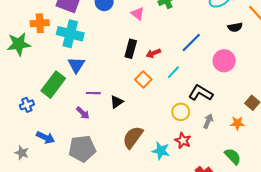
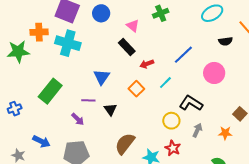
black rectangle: (131, 49) -> (127, 47), moved, turned -60
blue triangle: (76, 65) -> (102, 77), moved
black triangle: (117, 102) -> (110, 109), turned -32
blue cross: (27, 105) -> (15, 109), moved

